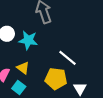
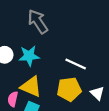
yellow triangle: (23, 68) -> (31, 87), size x1.5

